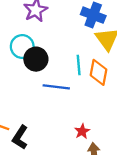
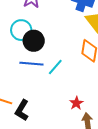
cyan line: (79, 65) -> (55, 67), moved, turned 48
blue line: (56, 87) -> (31, 64), moved

